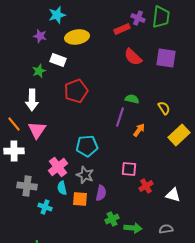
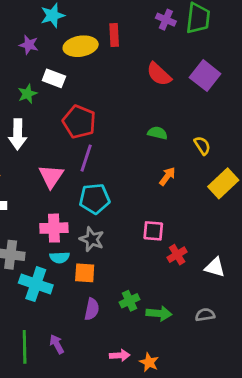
red rectangle: (122, 29) -> (114, 35), moved, turned -70
purple square: (166, 58) -> (205, 76), turned 30
red pentagon: (76, 91) -> (79, 122), turned -30
purple line: (120, 117) -> (86, 158), moved
pink triangle: (37, 130) -> (51, 176), moved
pink cross: (58, 167) -> (54, 228), turned 36
cyan semicircle: (62, 188) -> (60, 257), turned -80
purple semicircle: (101, 193) -> (92, 309), moved
cyan cross: (45, 207) -> (36, 284), size x1.6

